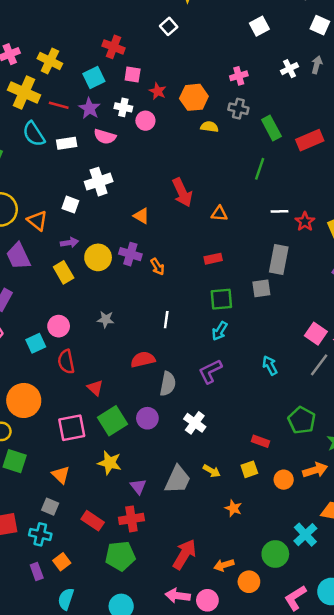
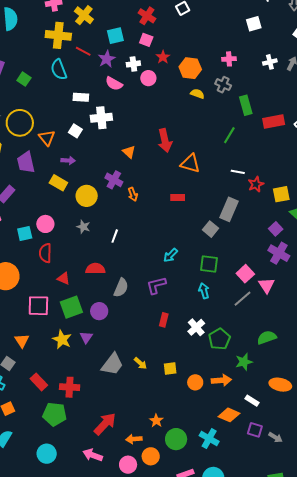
red cross: (114, 47) -> (147, 16), moved
yellow cross: (24, 92) -> (58, 35), turned -30
white cross: (123, 107) -> (133, 64), turned -32
white rectangle: (67, 143) -> (81, 97), moved
orange triangle: (219, 214) -> (190, 163), size x1.5
yellow circle: (98, 257) -> (87, 196), moved
yellow rectangle: (64, 272) -> (58, 183), turned -42
gray square: (261, 288) -> (210, 229), turned 35
green square: (221, 299) -> (209, 264), moved
white line: (166, 320) -> (115, 236), moved
red semicircle: (143, 360) -> (95, 269), moved
red triangle: (95, 388) -> (63, 278), turned -32
white cross: (195, 423) -> (196, 327), moved
red rectangle: (260, 441) -> (164, 320), moved, turned 72
purple triangle: (138, 486) -> (86, 337), moved
orange star: (233, 508) -> (156, 421), moved
cyan cross: (305, 535) -> (209, 439), moved, turned -30
pink circle: (207, 600) -> (128, 465), moved

